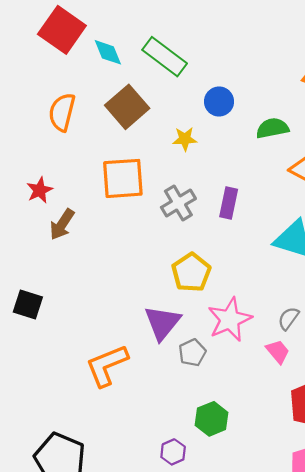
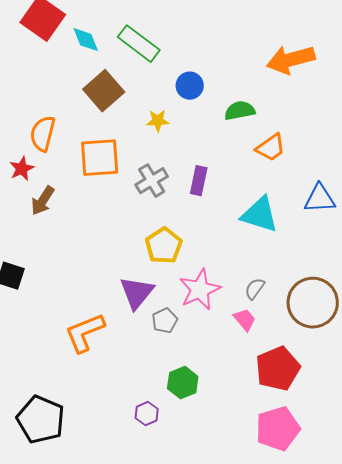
orange semicircle: (62, 112) -> (43, 134), moved

